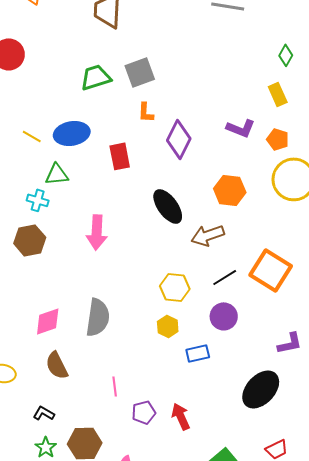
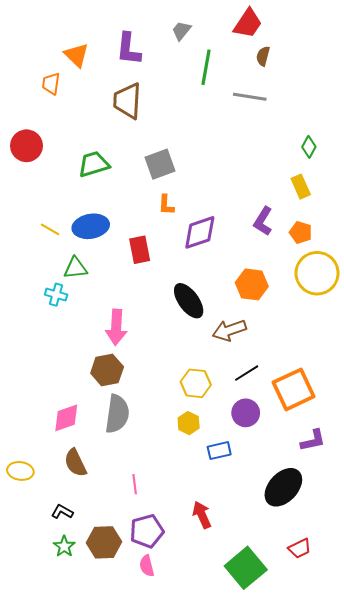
green trapezoid: (96, 77) -> (94, 164), moved
purple L-shape: (241, 128) -> (263, 221), turned 100
purple diamond: (179, 139) -> (200, 232), turned 45
brown hexagon: (30, 240) -> (107, 370), moved
orange square: (271, 270) -> (294, 389), moved, turned 33
purple pentagon: (144, 412) -> (147, 531), moved, size x1.4

